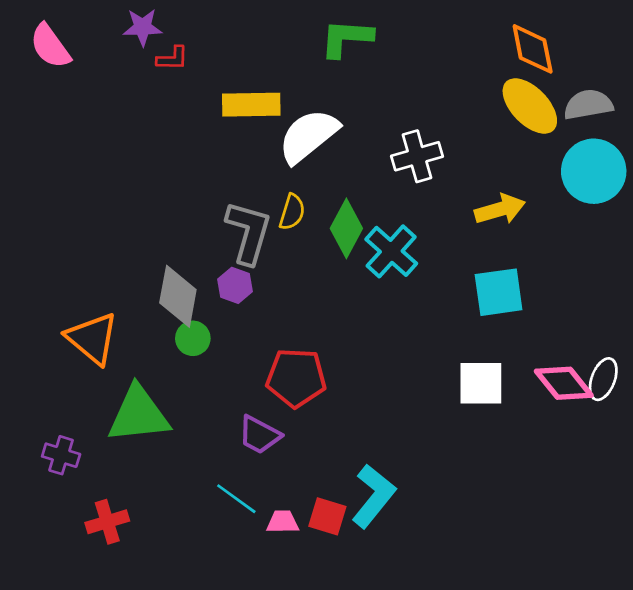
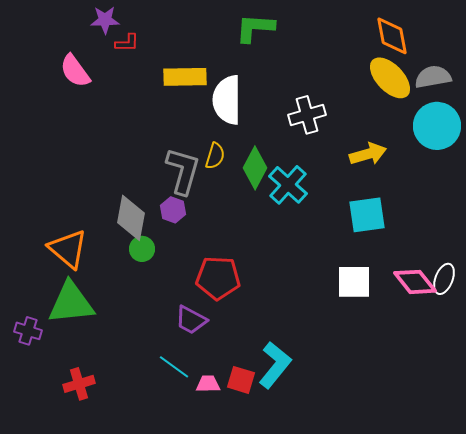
pink semicircle: (50, 46) -> (75, 71), moved
white semicircle: (308, 136) -> (227, 100), turned -51
green triangle: (138, 414) -> (71, 303), moved
purple cross: (61, 455) -> (28, 331), moved

